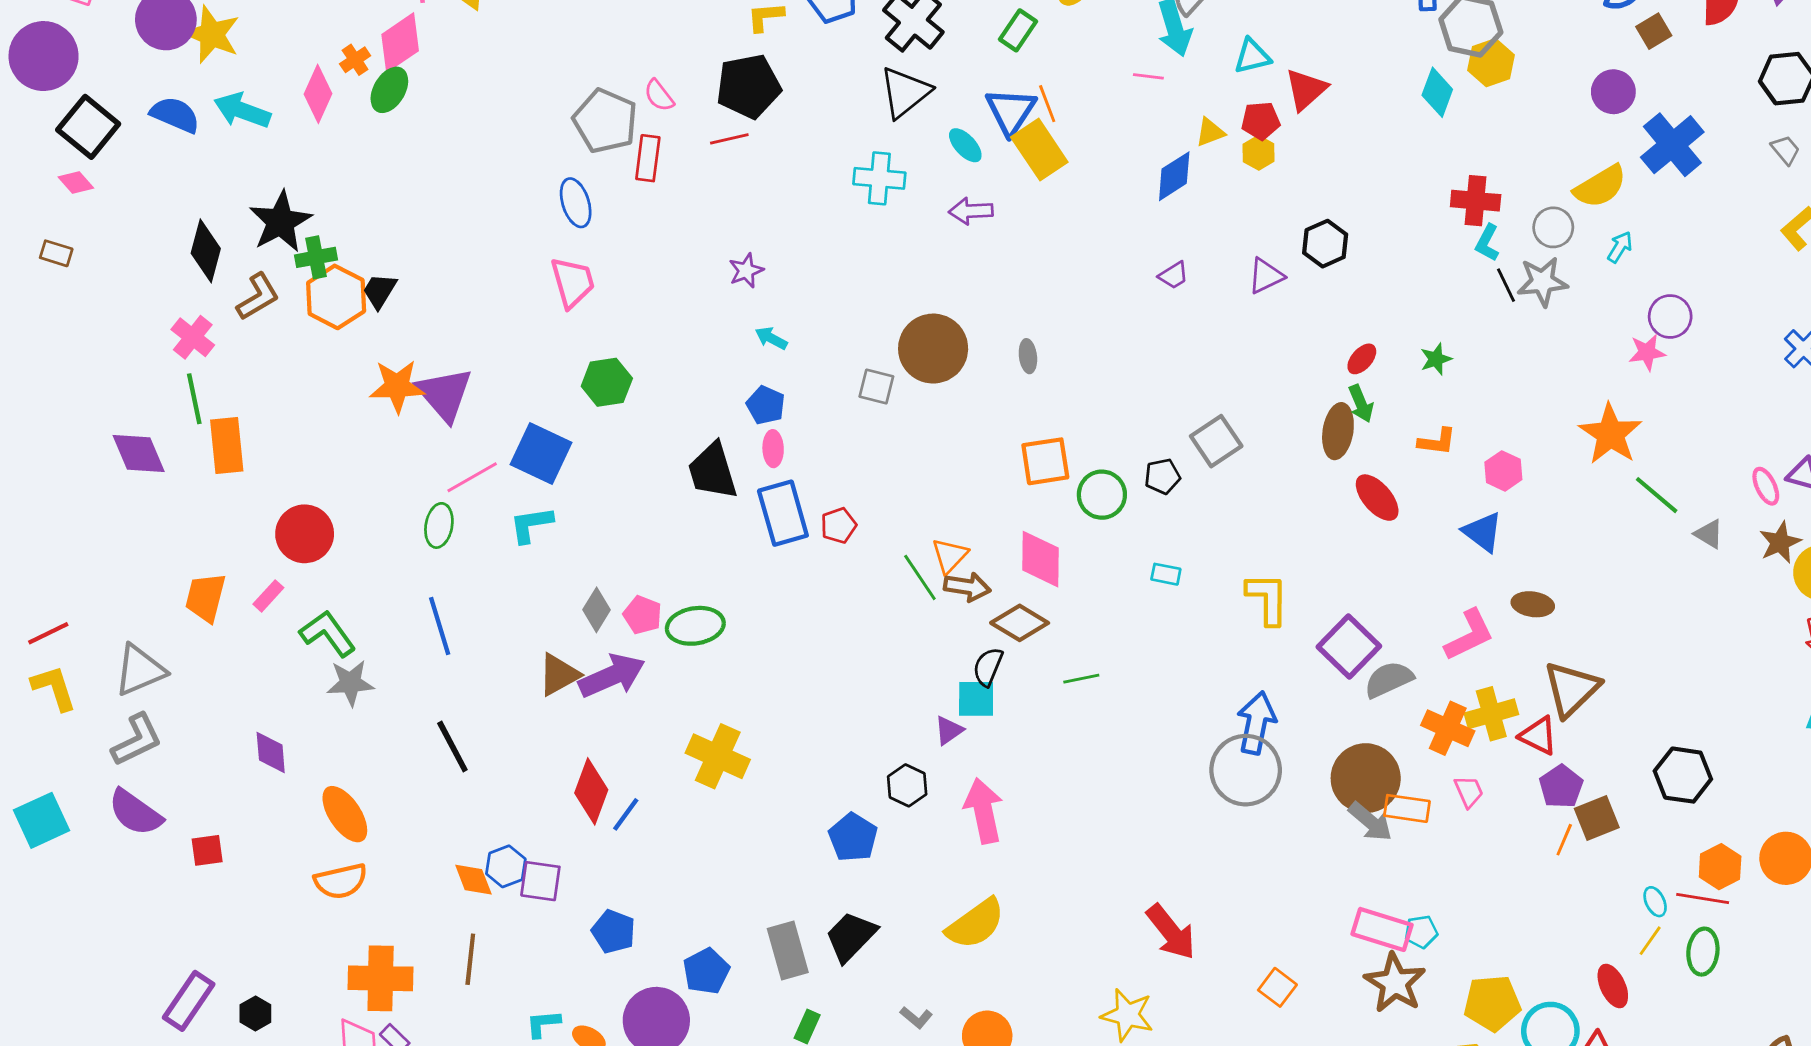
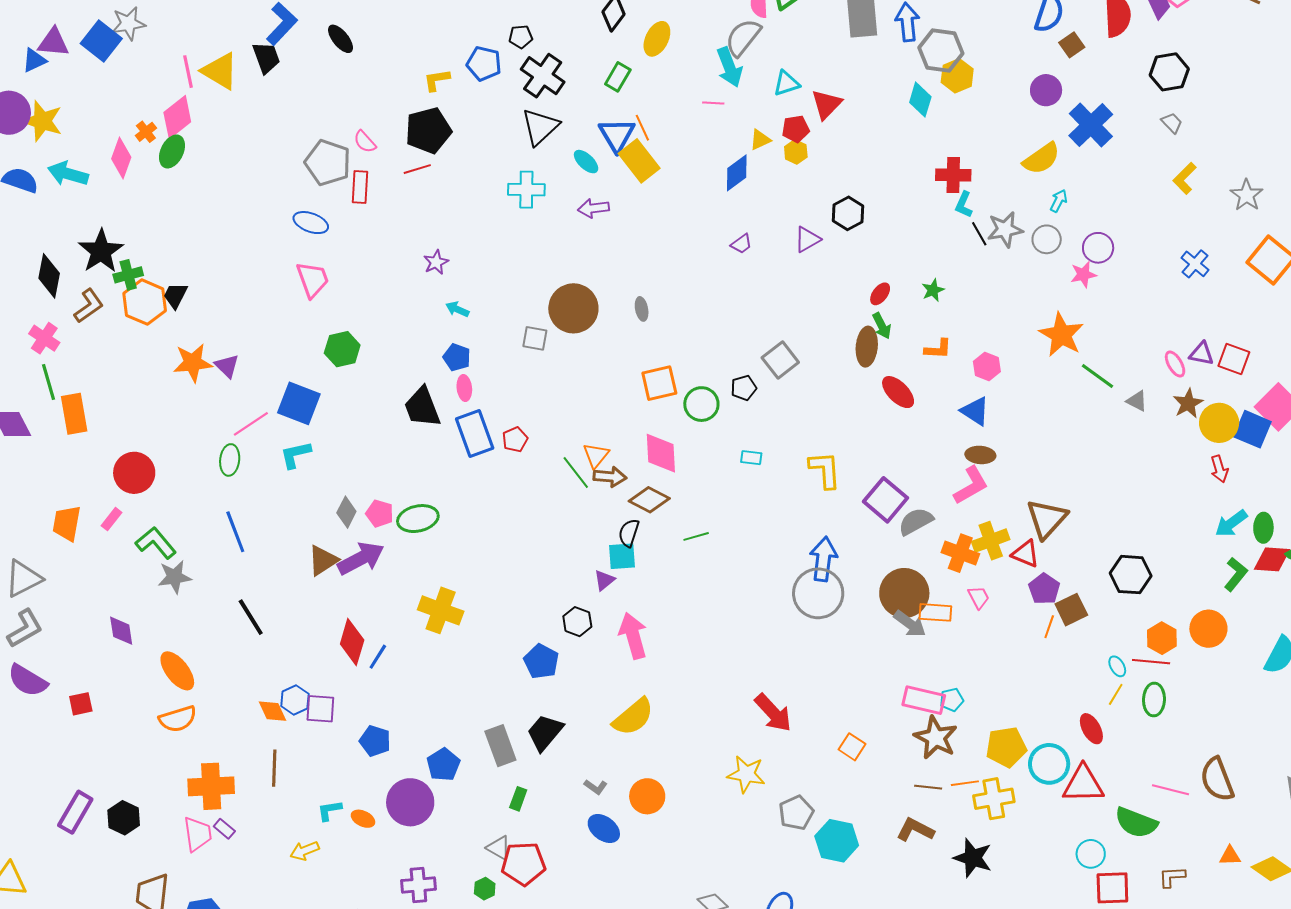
blue ellipse: (576, 203) -> (311, 223), turned -48
gray circle: (1553, 227) -> (1047, 239), moved
purple triangle: (444, 394) -> (227, 366), size x0.6
brown ellipse: (1533, 604) -> (980, 455), moved
black hexagon: (255, 1013) -> (124, 818), size x1.4

